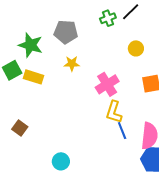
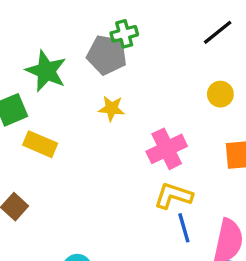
green cross: (108, 18) -> (124, 34), moved
yellow rectangle: (34, 77) -> (40, 144), moved
yellow L-shape: (114, 112) -> (173, 196), turned 85

